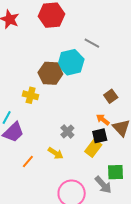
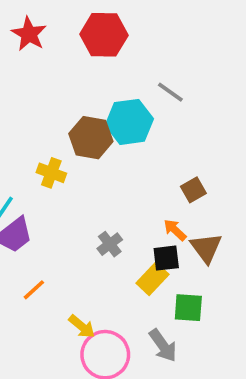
yellow arrow: (55, 153) -> (82, 326), moved
green square: (116, 172) -> (188, 308), moved

